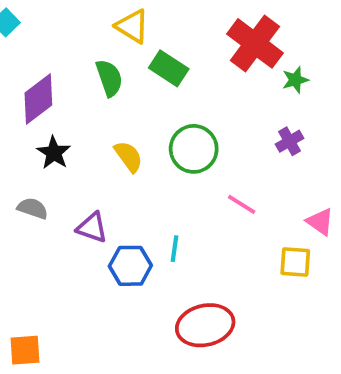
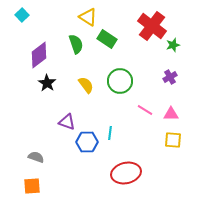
gray semicircle: (33, 208) -> (36, 157), moved
pink triangle: (320, 222) -> (171, 114), moved, turned -35

